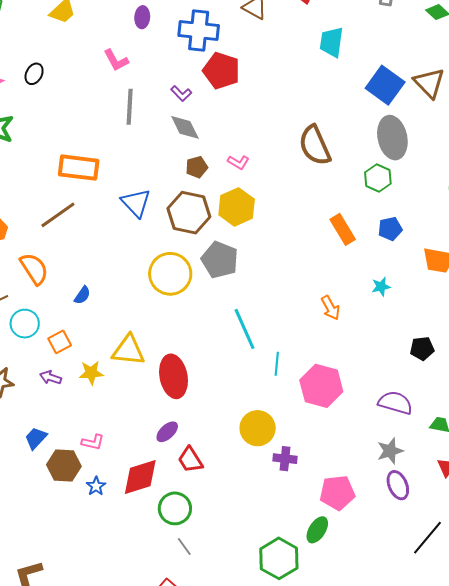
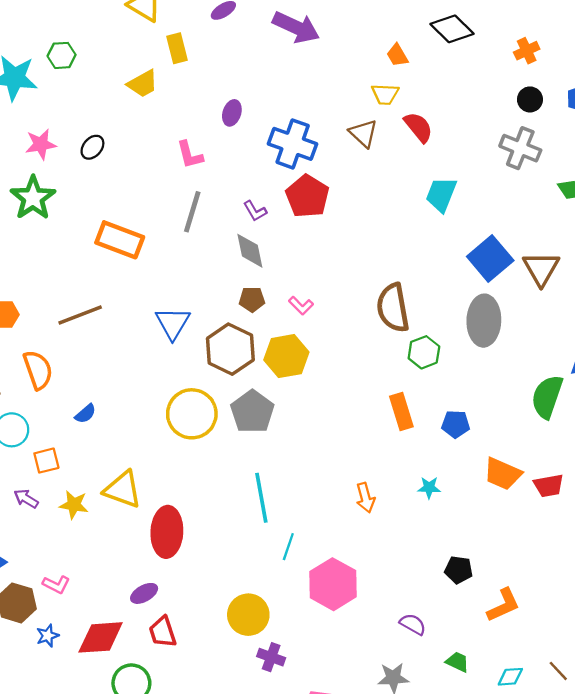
orange rectangle: (79, 168) -> (120, 240), moved
green hexagon: (378, 178) -> (424, 352), moved
purple semicircle: (395, 403) -> (413, 624), size x0.7

